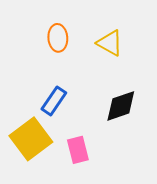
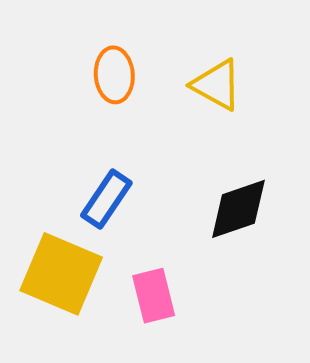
yellow square: (31, 139) -> (61, 274), turned -30

